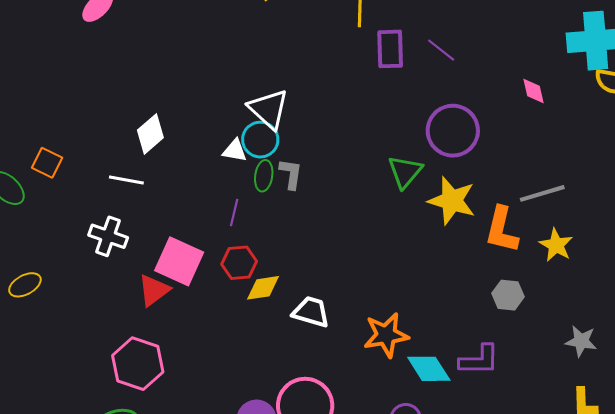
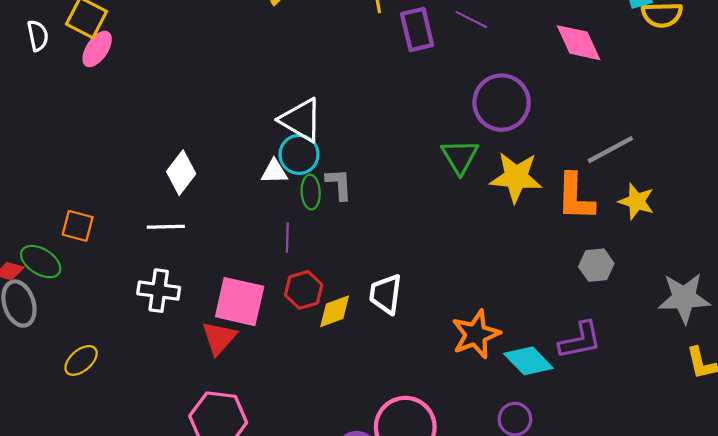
pink diamond: (534, 91) -> (579, 43), size x1.6
white trapezoid: (311, 312) -> (386, 294), moved, turned -87
gray star: (581, 341) -> (684, 298), size x1.5

